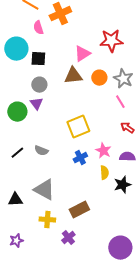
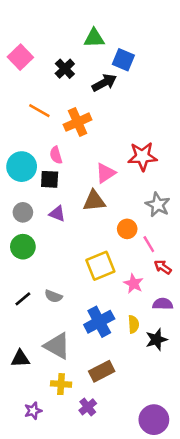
pink semicircle: (38, 28) -> (56, 155), moved
orange circle: (99, 78) -> (127, 229), moved
gray circle: (39, 85) -> (23, 212), moved
pink line: (120, 102) -> (149, 244), moved
purple triangle: (36, 104) -> (57, 214), moved, turned -32
pink star: (103, 151) -> (134, 284), moved
blue cross: (80, 158) -> (99, 322), moved, size x1.6
purple star: (16, 241) -> (33, 411), moved

